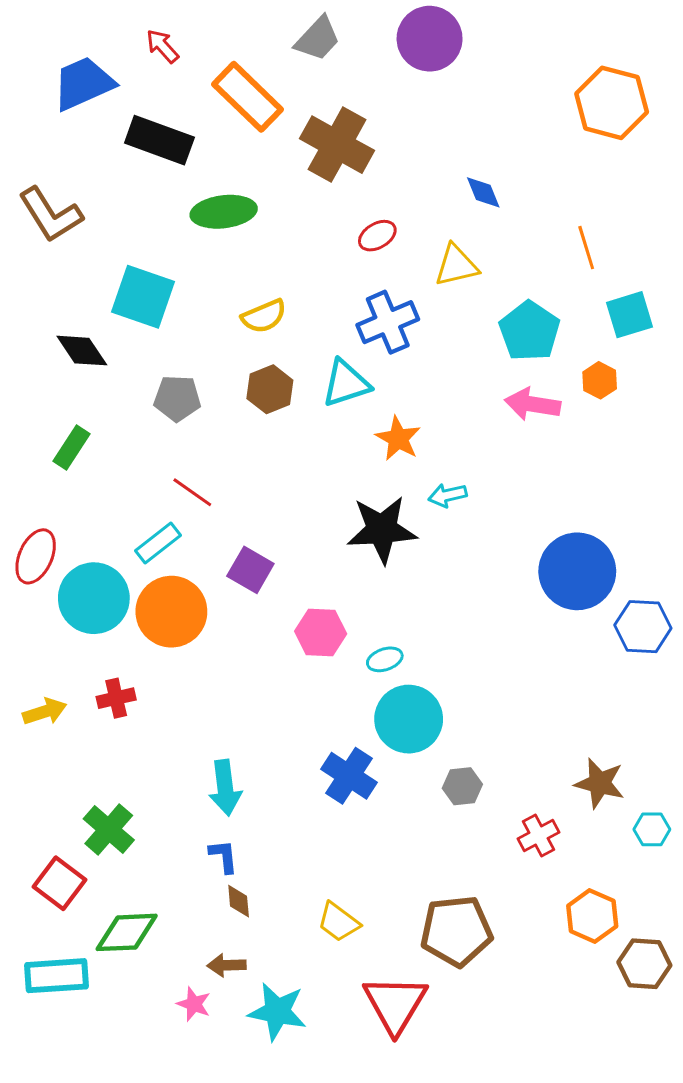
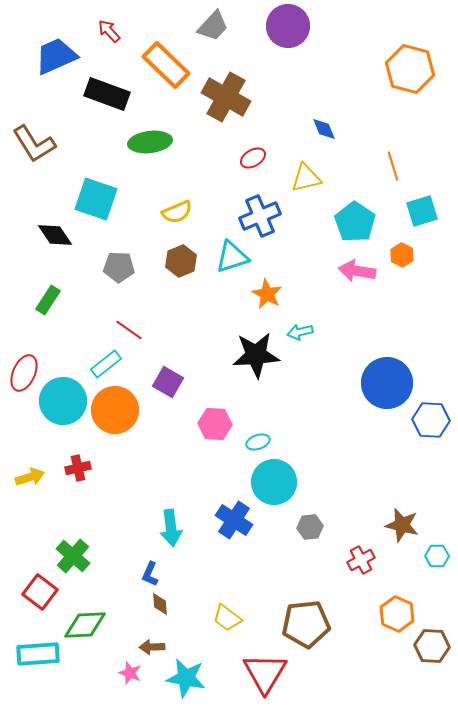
cyan arrow: (225, 788) -> (171, 528), moved
blue L-shape: (224, 856) -> (150, 574), turned -150

